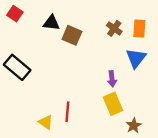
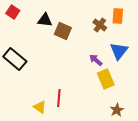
orange rectangle: (139, 28) -> (118, 16), moved
purple arrow: (112, 79) -> (96, 60), moved, turned 136
yellow rectangle: (113, 104) -> (106, 79), moved

